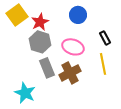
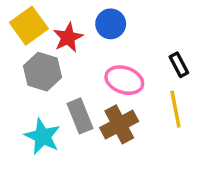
blue circle: (78, 15) -> (111, 24), moved
gray hexagon: (40, 42) -> (42, 72), moved
cyan star: (25, 93) -> (42, 136), moved

